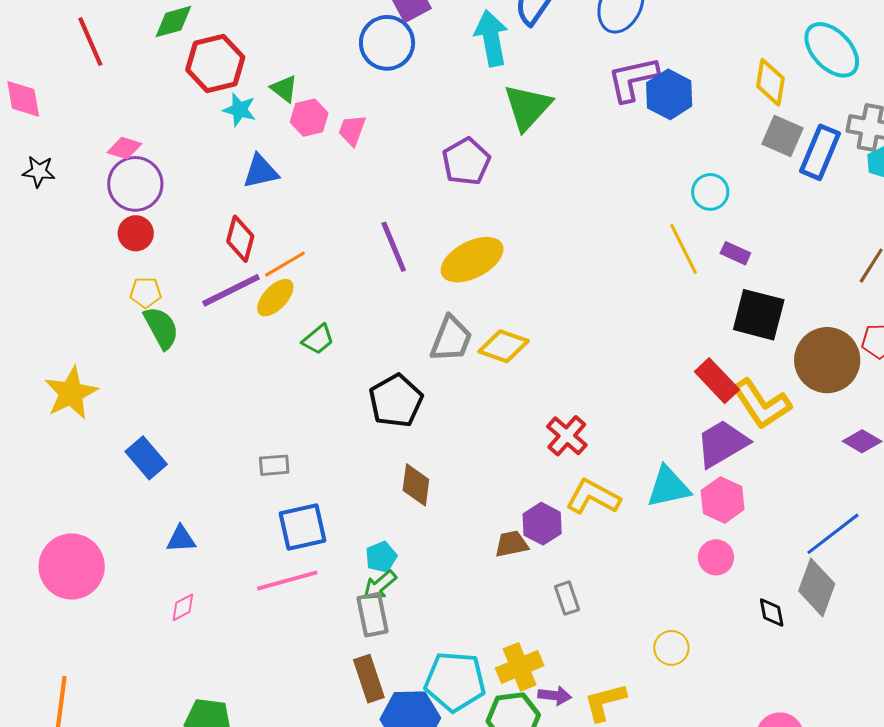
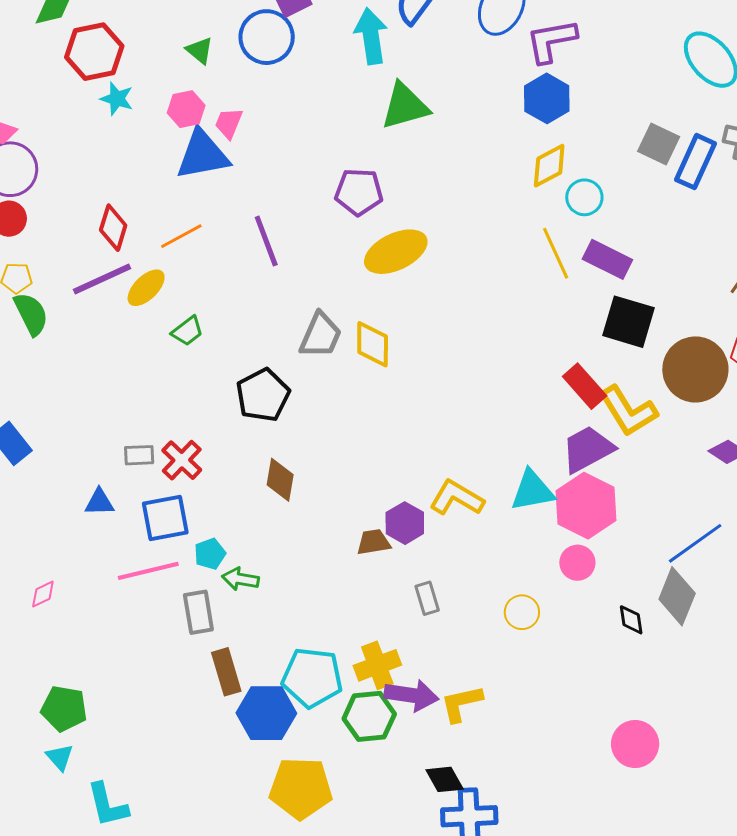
purple L-shape: (633, 79) -> (551, 41), moved
yellow diamond: (770, 82) -> (549, 166), moved, turned 51
green triangle: (284, 89) -> (200, 51), moved
green triangle: (528, 107) -> (405, 106), turned 30
purple pentagon: (466, 162) -> (359, 192), moved, turned 30
blue triangle: (261, 171) -> (203, 155), moved, size x1.5
purple rectangle: (735, 253) -> (607, 259), size x1.6
yellow ellipse: (472, 260) -> (396, 252), moved
orange line: (285, 264) -> (181, 236), moved
yellow diamond: (504, 346) -> (373, 344), turned 69
red cross: (567, 436) -> (182, 460), moved
pink hexagon: (723, 500) -> (586, 506), size x1.4
blue triangle: (181, 539) -> (99, 502), moved
cyan pentagon: (381, 557) -> (210, 554), moved
green arrow: (380, 585) -> (240, 579), turned 48
gray rectangle: (373, 615) -> (198, 612), moved
yellow circle: (671, 648) -> (522, 612), moved
purple arrow: (555, 696) -> (411, 695), size x1.6

